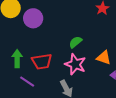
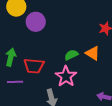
orange triangle: (104, 58) -> (93, 53), moved
purple line: (27, 82) -> (15, 82), turned -49

